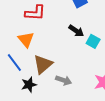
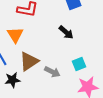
cyan square: (93, 41) -> (79, 64), moved, turned 32
gray arrow: (64, 80) -> (52, 72), moved

